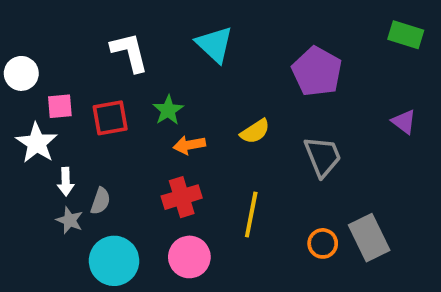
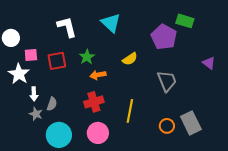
green rectangle: (406, 35) -> (185, 21), moved
yellow semicircle: (255, 131) -> (130, 59), moved

